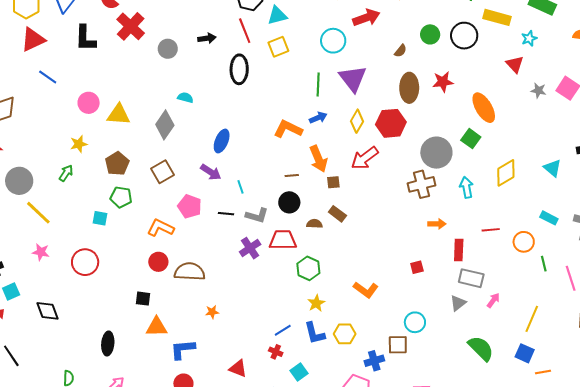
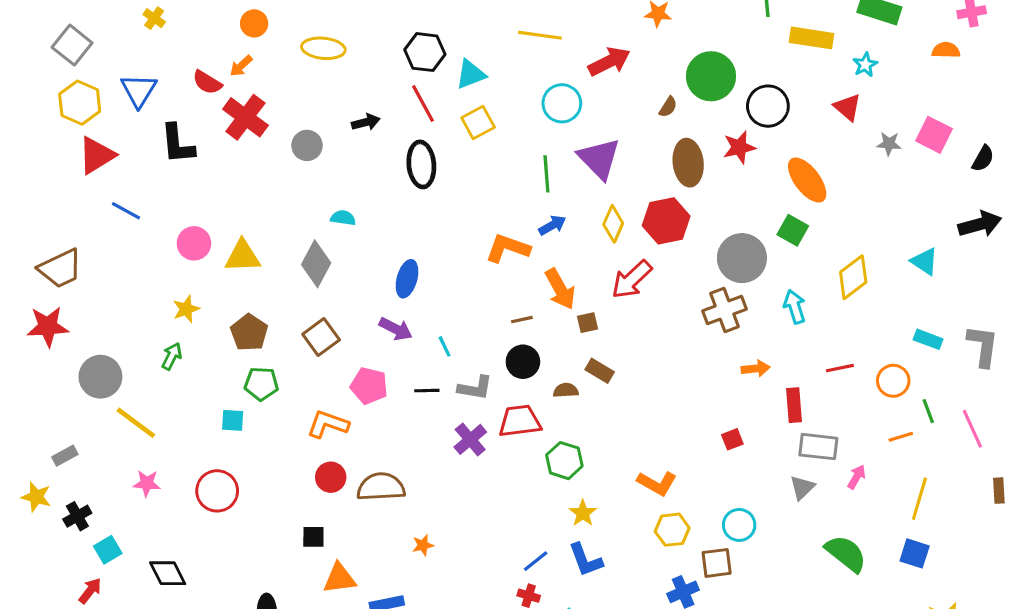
green circle: (430, 34) -> (711, 76), size x1.6
black circle: (464, 36) -> (768, 106), moved
yellow hexagon: (345, 334) -> (672, 530), moved
orange line: (543, 372) -> (901, 437), moved

